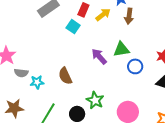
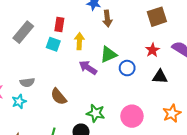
yellow arrow: (103, 15) -> (79, 41), moved, turned -35
gray semicircle: (21, 73) -> (27, 82), moved
cyan star: (37, 82) -> (19, 101), moved

